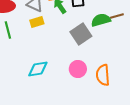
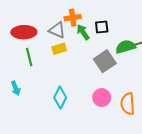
cyan diamond: (38, 69) -> (60, 98), turned -55

